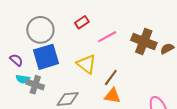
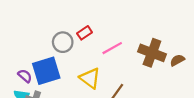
gray circle: (40, 30) -> (63, 42), moved, size x0.7
purple semicircle: (16, 60) -> (25, 76), moved

